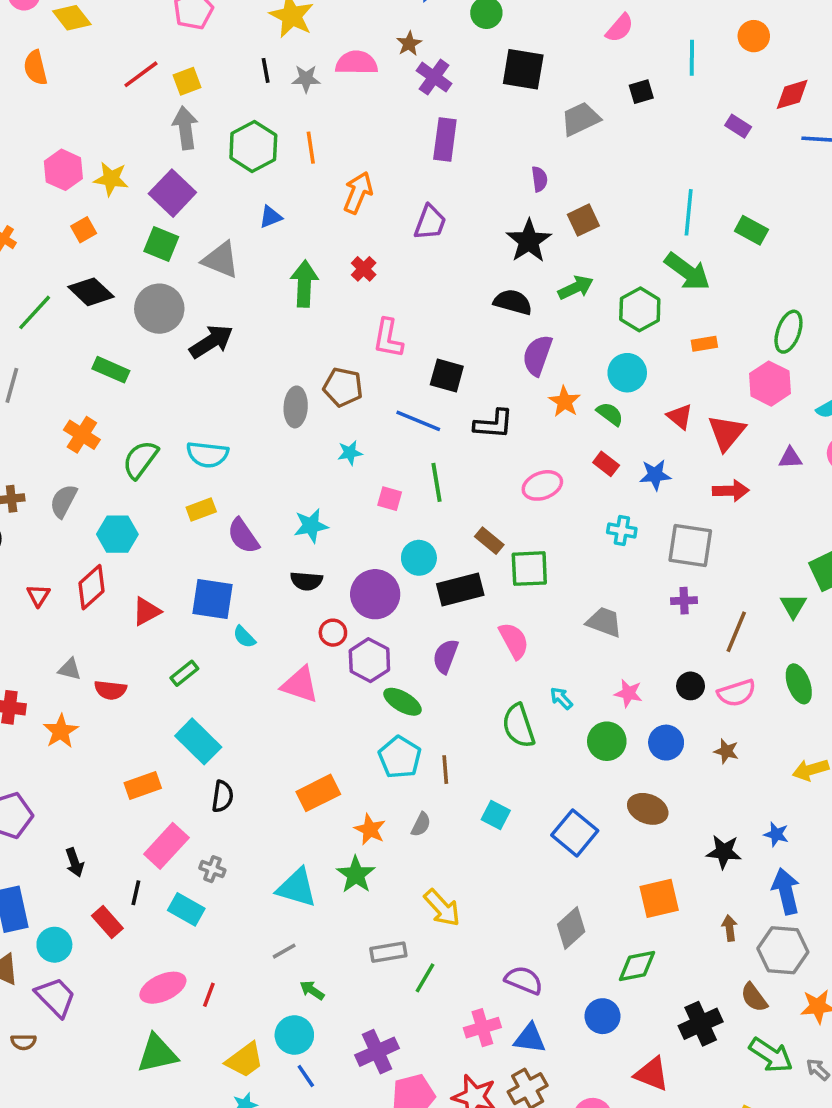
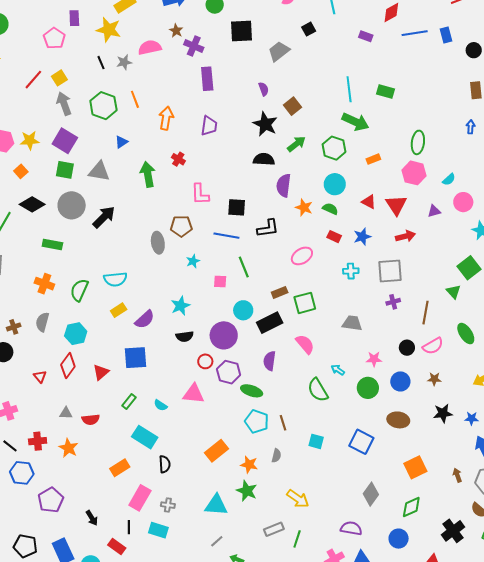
purple semicircle: (243, 536) -> (145, 319), turned -85
brown rectangle: (489, 541) -> (280, 292), turned -49
cyan semicircle: (244, 637) -> (161, 405), moved
black star: (724, 852) -> (443, 413), moved

